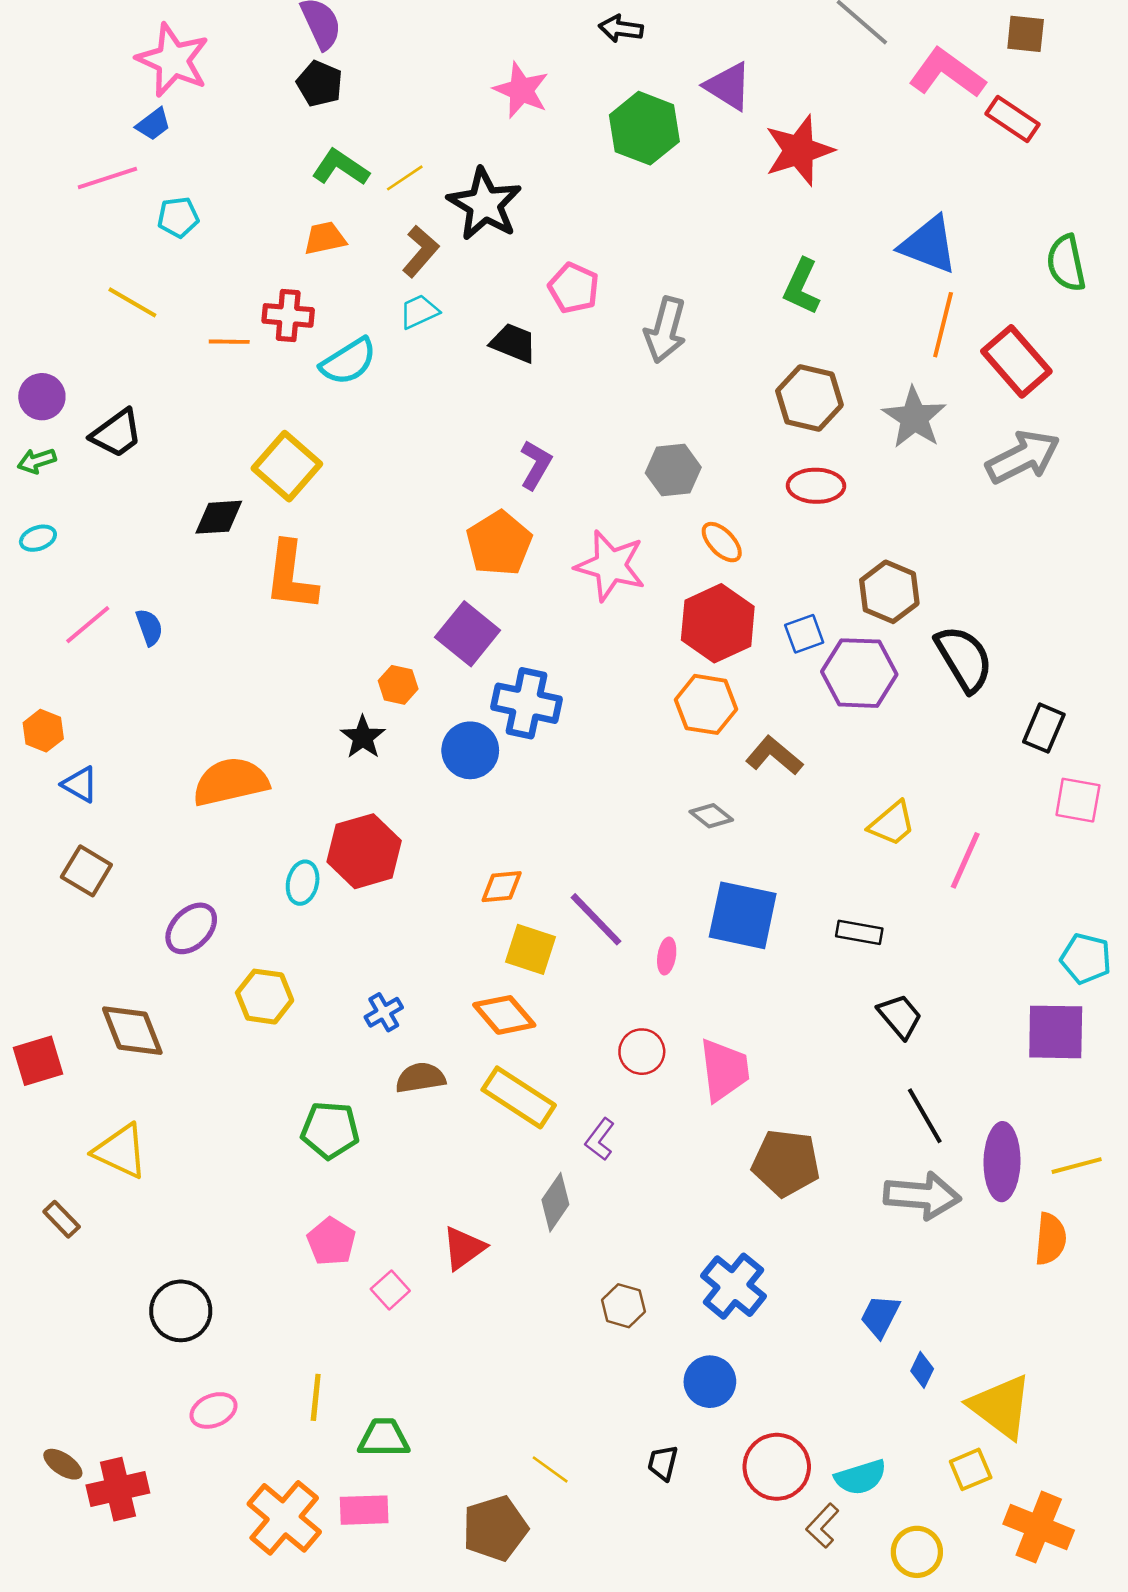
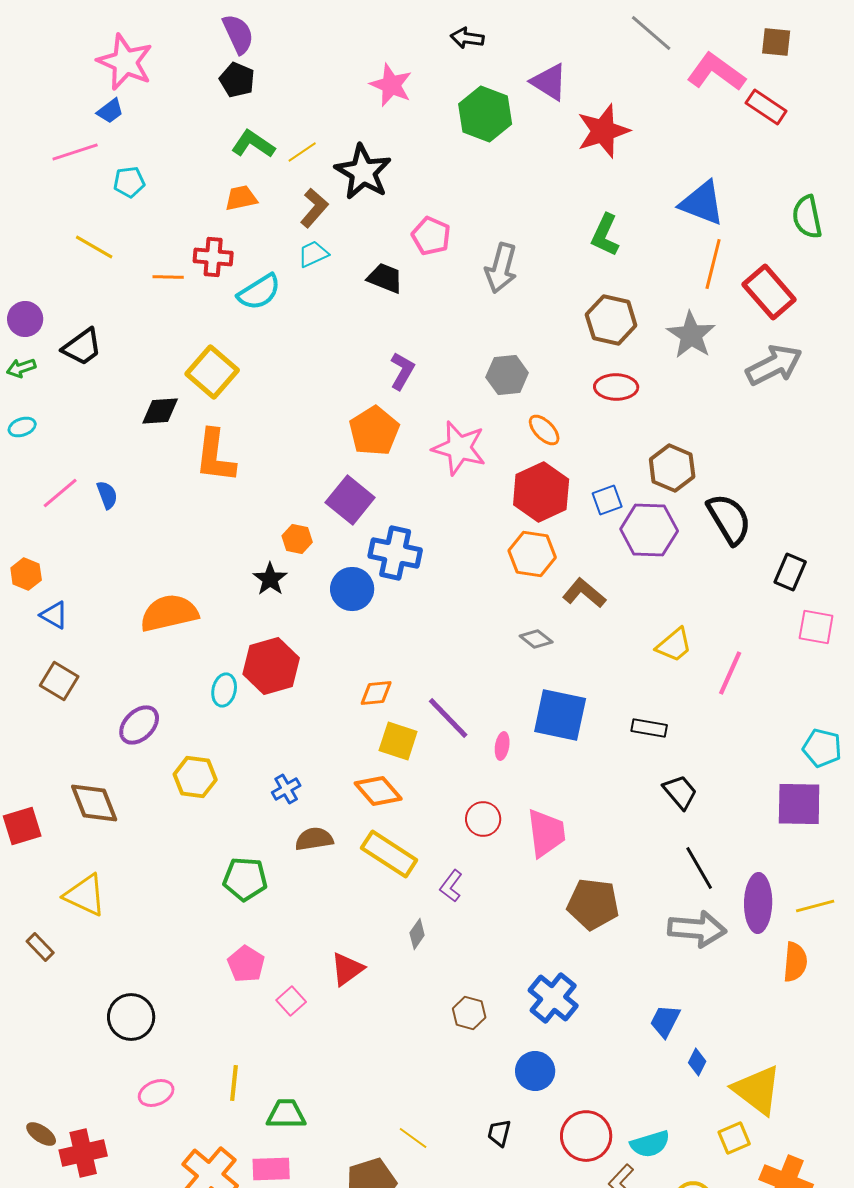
gray diamond: (555, 1202) -> (417, 934), size x0.7

